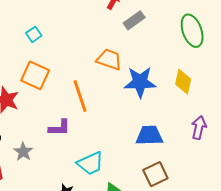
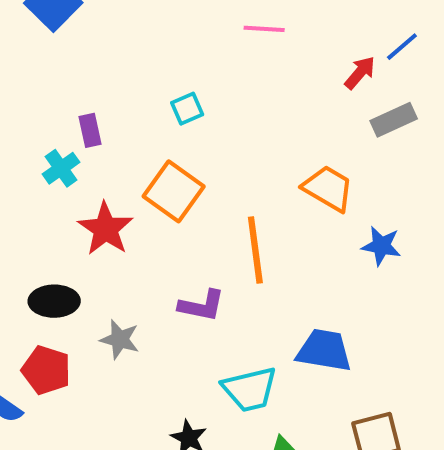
blue star: (140, 82) -> (381, 246), size x0.6
blue trapezoid: (149, 135) -> (324, 350), moved
gray star: (23, 152) -> (120, 339), turned -30

